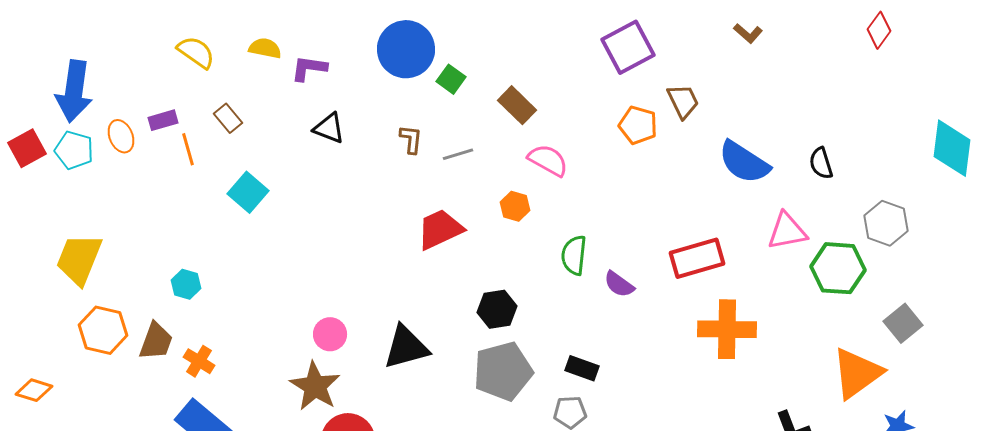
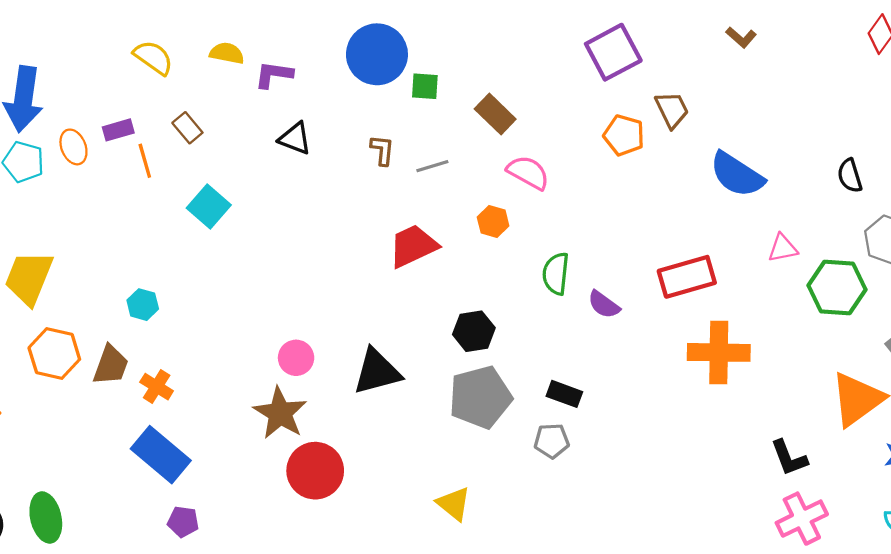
green square: (451, 79) -> (425, 86), turned -32
black semicircle: (821, 163) -> (850, 176), moved
pink triangle: (787, 231) -> (783, 248), size x0.7

